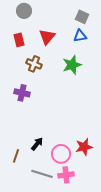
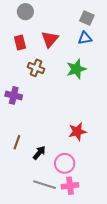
purple cross: (22, 93) -> (14, 95), moved
red star: (84, 147) -> (77, 132), moved
brown line: (16, 156) -> (17, 142), moved

